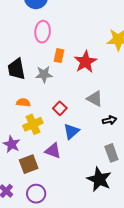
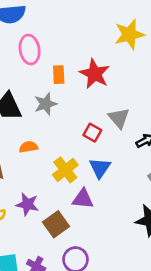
gray triangle: (95, 99) -> (119, 118), turned 36
red square: (60, 108) -> (92, 133), moved
yellow cross: (33, 124) -> (65, 170), moved

